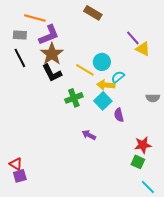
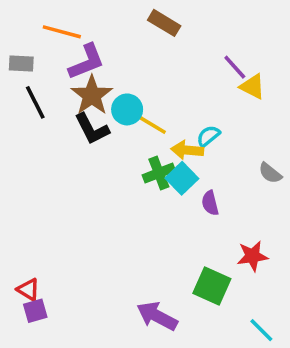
gray rectangle: (20, 35) -> (21, 64), moved
cyan circle: (102, 62) -> (127, 109), moved
green cross: (74, 98) -> (159, 173), moved
gray semicircle: (153, 98) -> (270, 173), turned 40
purple arrow: (89, 135) -> (157, 316), moved, size x1.6
green square: (138, 162) -> (212, 286), moved, size x1.5

